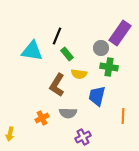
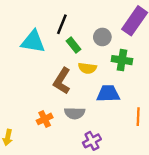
gray circle: (101, 48) -> (102, 37), moved
blue trapezoid: (97, 96) -> (108, 94), turned 75

